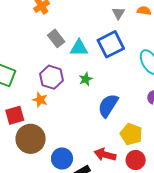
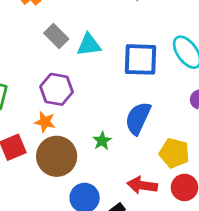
blue square: (111, 44) -> (141, 59), moved, turned 36
green star: (86, 79) -> (102, 141), moved
brown circle: (31, 139) -> (57, 156), moved

